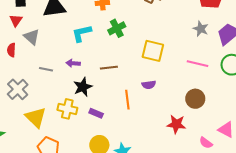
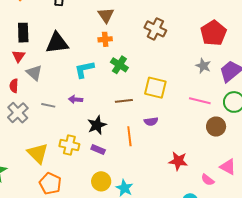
green cross: (117, 28) -> (119, 65), turned -30
brown line: (109, 68) -> (124, 101), moved
black star: (83, 87) -> (97, 125), moved
gray cross: (18, 89) -> (18, 113), moved
brown circle: (195, 99) -> (216, 127), moved

